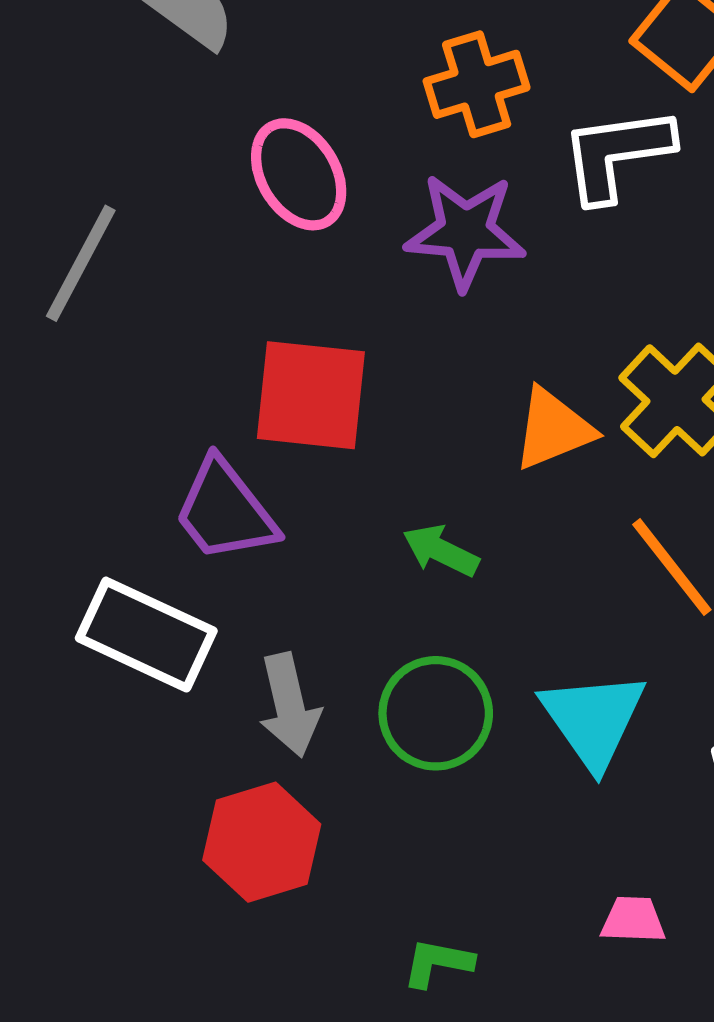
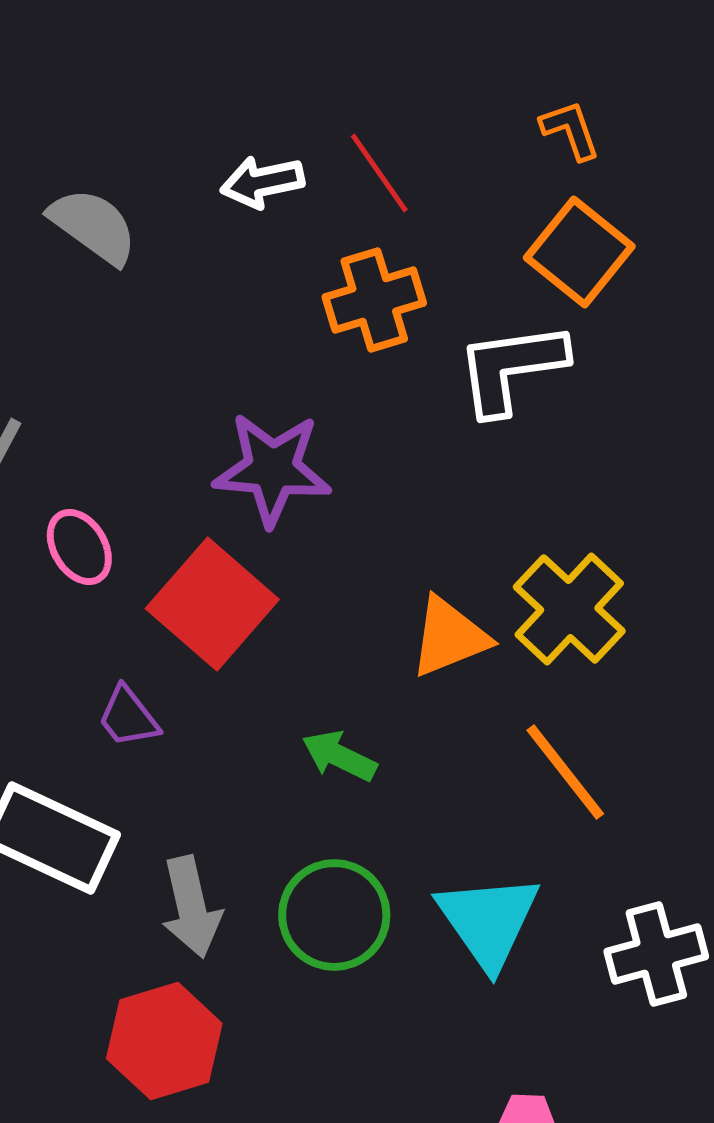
pink ellipse: (299, 174) -> (79, 547), moved, size x0.7
purple star: (465, 232) -> (272, 469), moved
red square: (311, 395) -> (212, 604), turned 35
purple trapezoid: (225, 511) -> (128, 717), size x0.6

